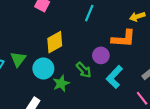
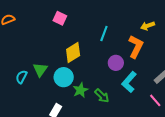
cyan line: (89, 13) -> (104, 34), moved
orange L-shape: (123, 39) -> (136, 47), turned -65
green arrow: (84, 70) -> (102, 96), moved

